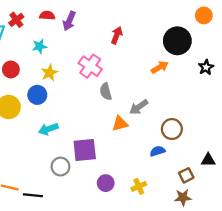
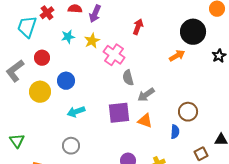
yellow star: (49, 73) -> (92, 41), moved
gray arrow: (139, 107) -> (146, 95), moved
orange triangle: (120, 124) -> (145, 121), moved, turned 35
purple square: (85, 150) -> (119, 113), moved
blue semicircle: (158, 151) -> (175, 132), turned 112
gray circle: (60, 167) -> (71, 146), moved

